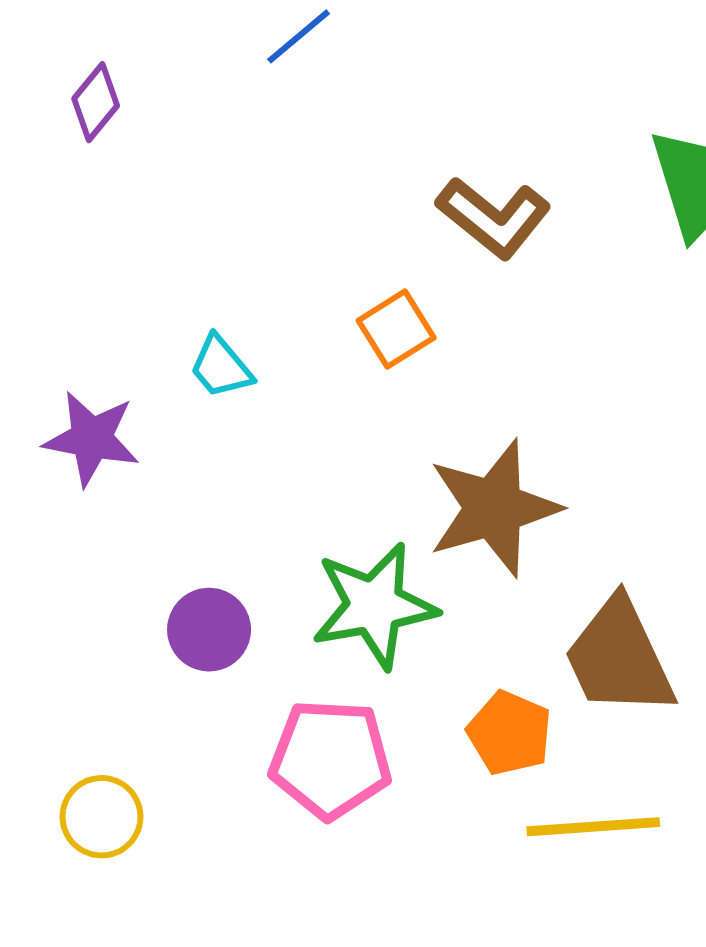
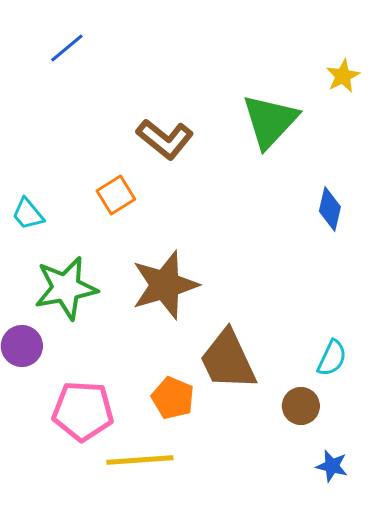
green star: (374, 606) -> (66, 288), moved
yellow line: (593, 827) -> (140, 460), moved

